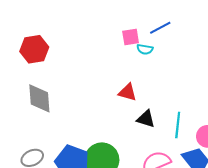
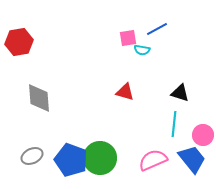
red hexagon: (34, 49) -> (19, 42), moved
black triangle: (146, 119) -> (180, 93), moved

